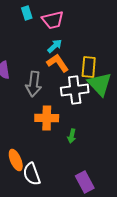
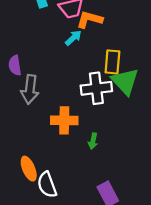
orange L-shape: (58, 63) -> (89, 19), moved, turned -40
gray arrow: (34, 84) -> (30, 89), moved

